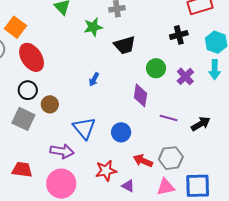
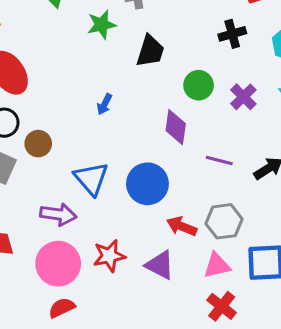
black trapezoid: (125, 45) -> (150, 51), turned -55
blue circle: (121, 132) -> (147, 184), size x1.4
red star: (106, 171) -> (109, 256), moved
purple triangle: (128, 186) -> (160, 265), size x1.5

